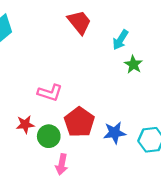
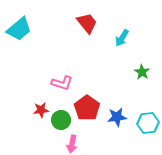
green star: (133, 64) -> (142, 72), moved

